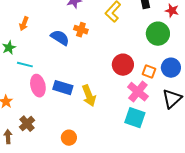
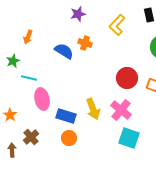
blue rectangle: (63, 88) -> (66, 116), moved
pink cross: (138, 92) -> (121, 110), moved
cyan square: (135, 118) -> (129, 138), moved
orange circle: (69, 138) -> (69, 138), moved

